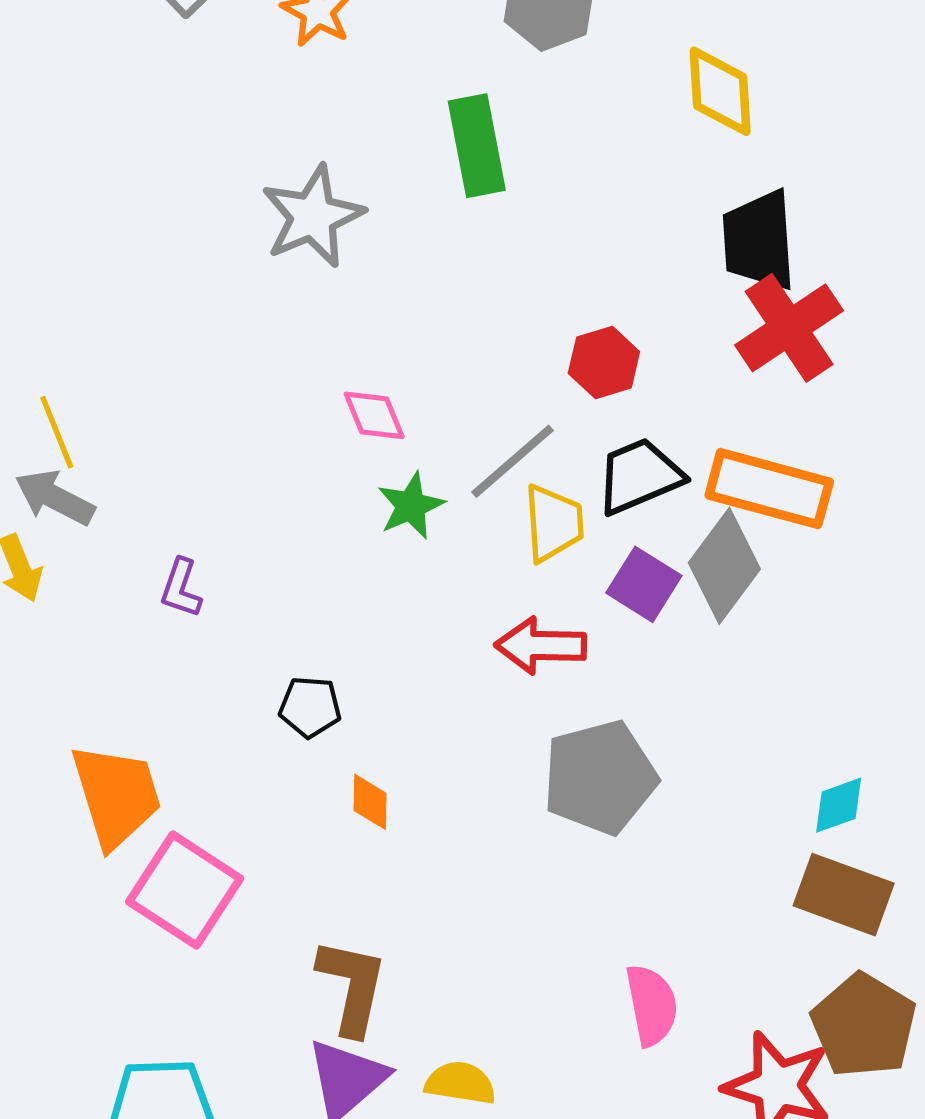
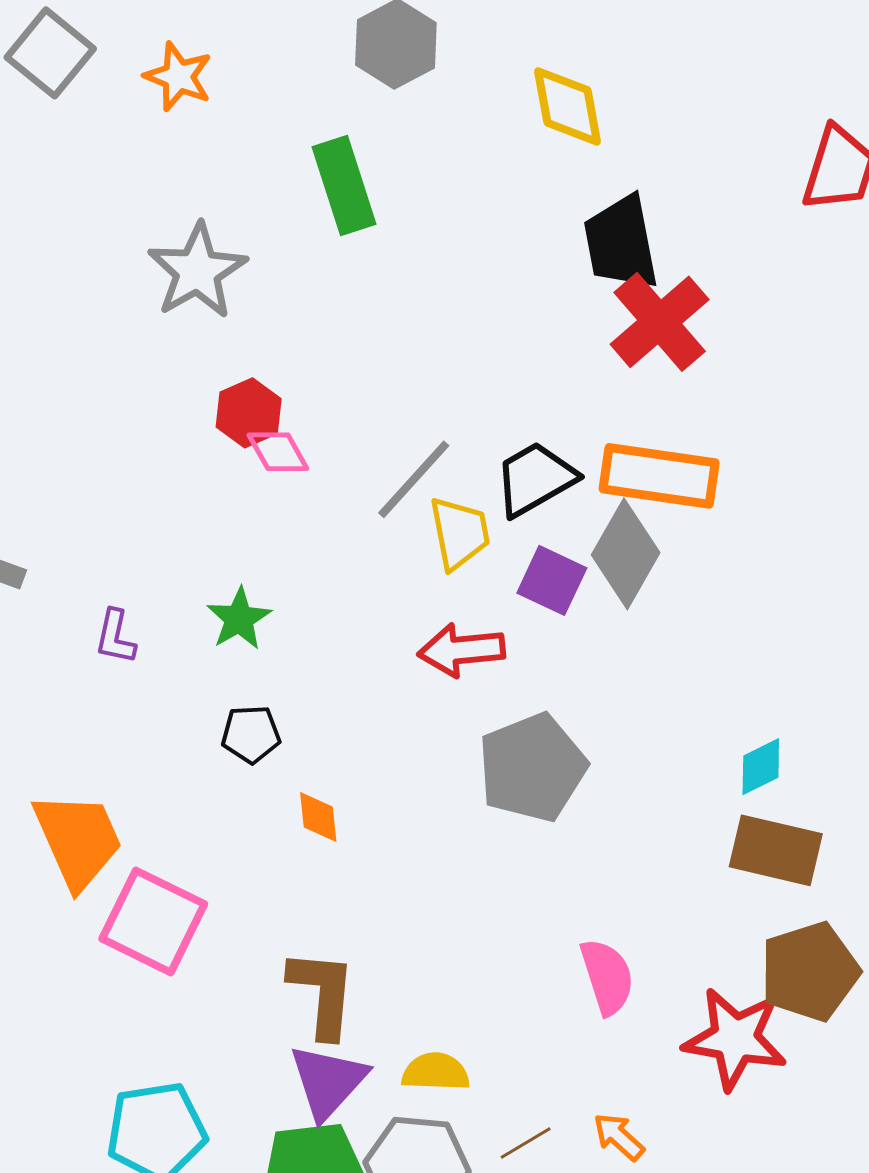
red hexagon: (604, 362) -> (249, 413), moved
green star: (411, 506) -> (239, 619), moved
brown pentagon: (864, 1025) -> (810, 972), turned 30

